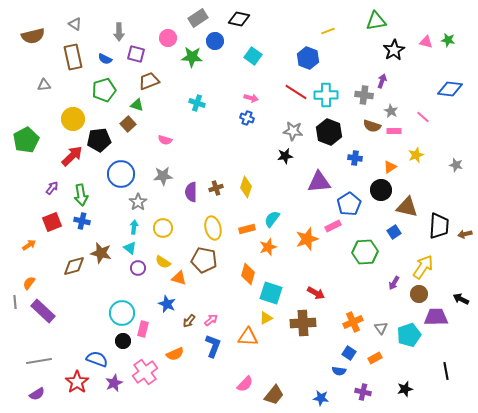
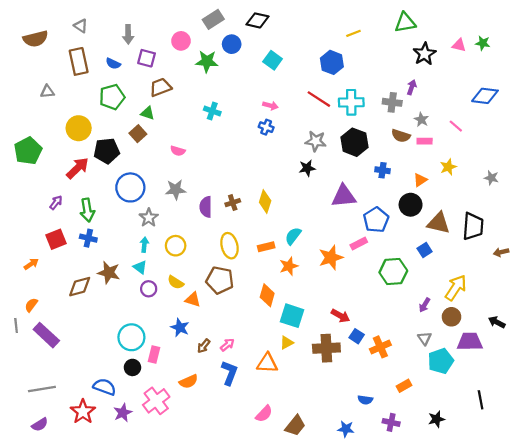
black trapezoid: (439, 226) -> (473, 226), moved
gray triangle: (381, 328) -> (425, 338), moved
blue square: (349, 353) -> (357, 336), moved

